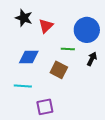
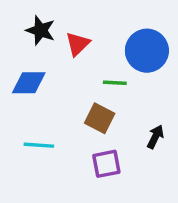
blue diamond: (29, 57) -> (29, 83), moved
black arrow: (92, 59) -> (155, 137), moved
purple square: (45, 107) -> (106, 164), moved

